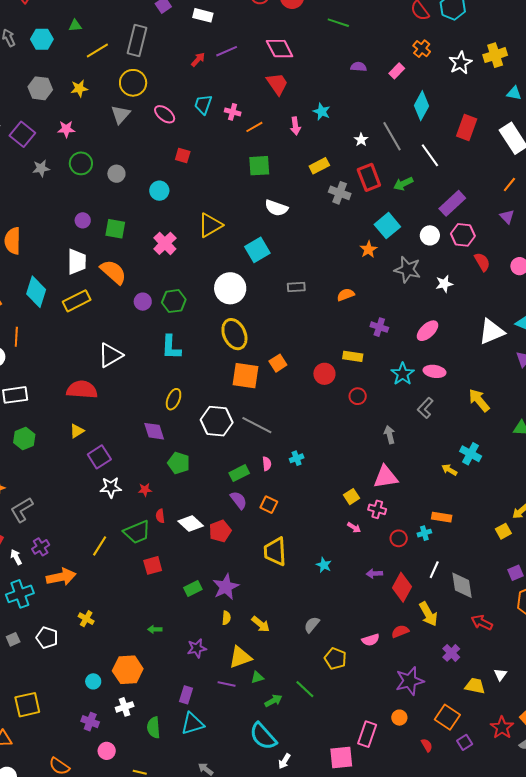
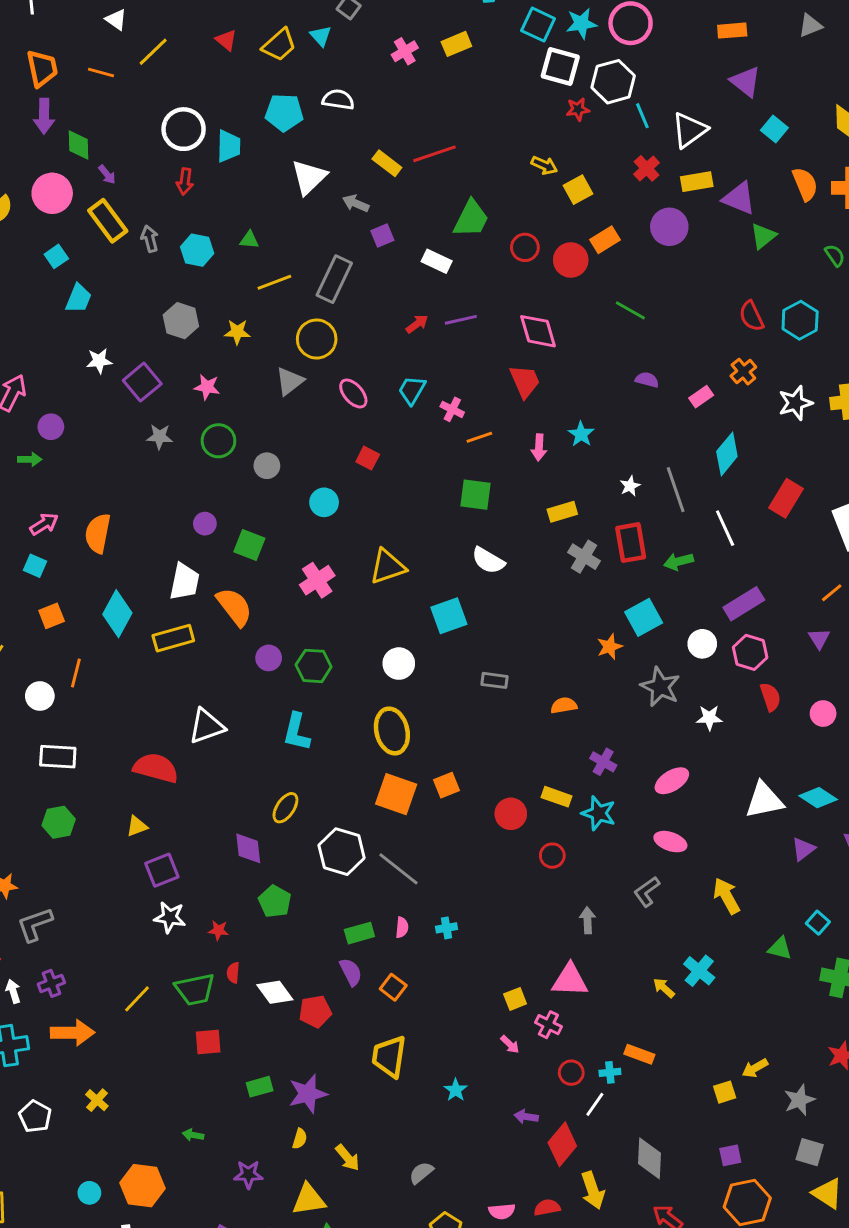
white circle: (230, 288) -> (399, 664), size x0.7
cyan star: (403, 374) -> (599, 813), moved, turned -30
white line: (434, 570) -> (595, 1104), moved

